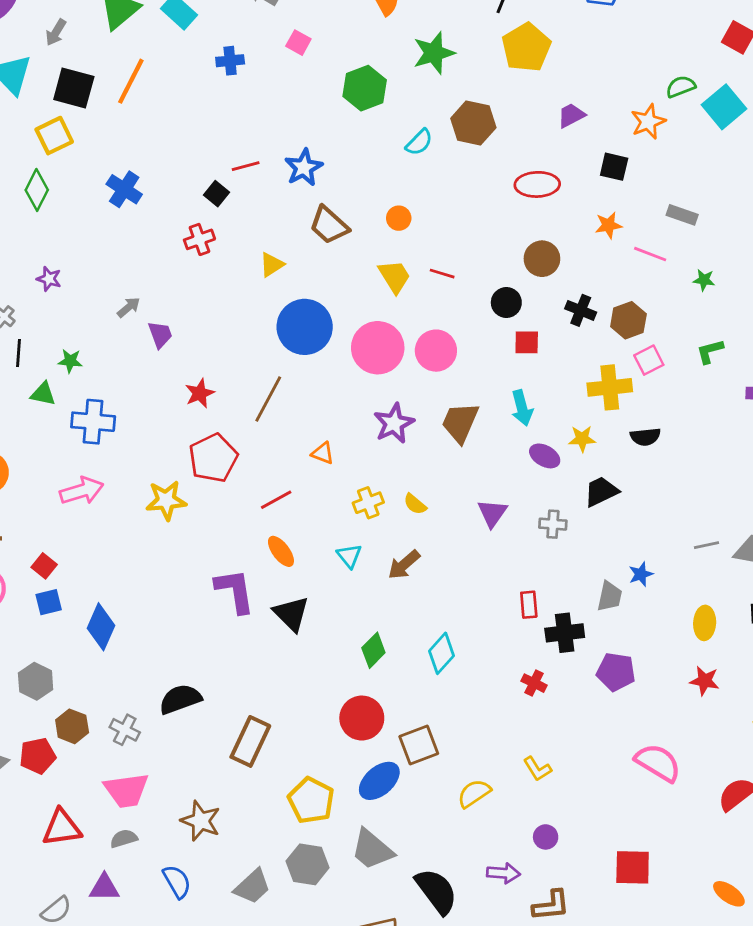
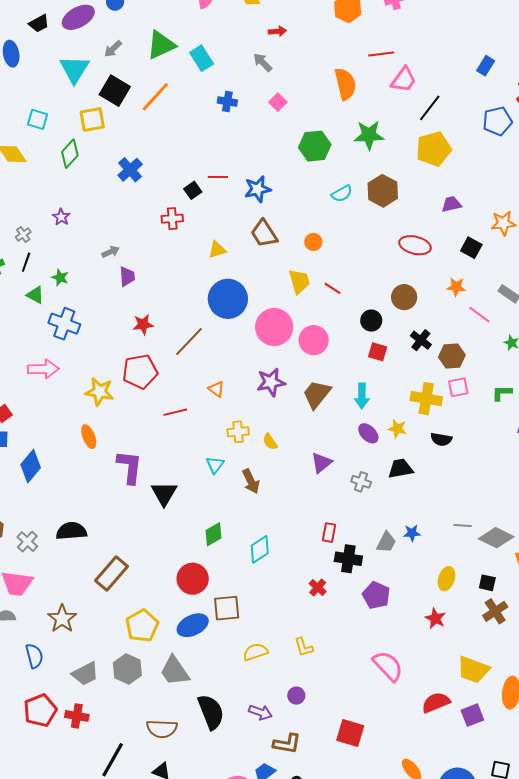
orange ellipse: (281, 551) -> (89, 437), moved
brown arrow: (404, 565) -> (251, 481), turned -90

